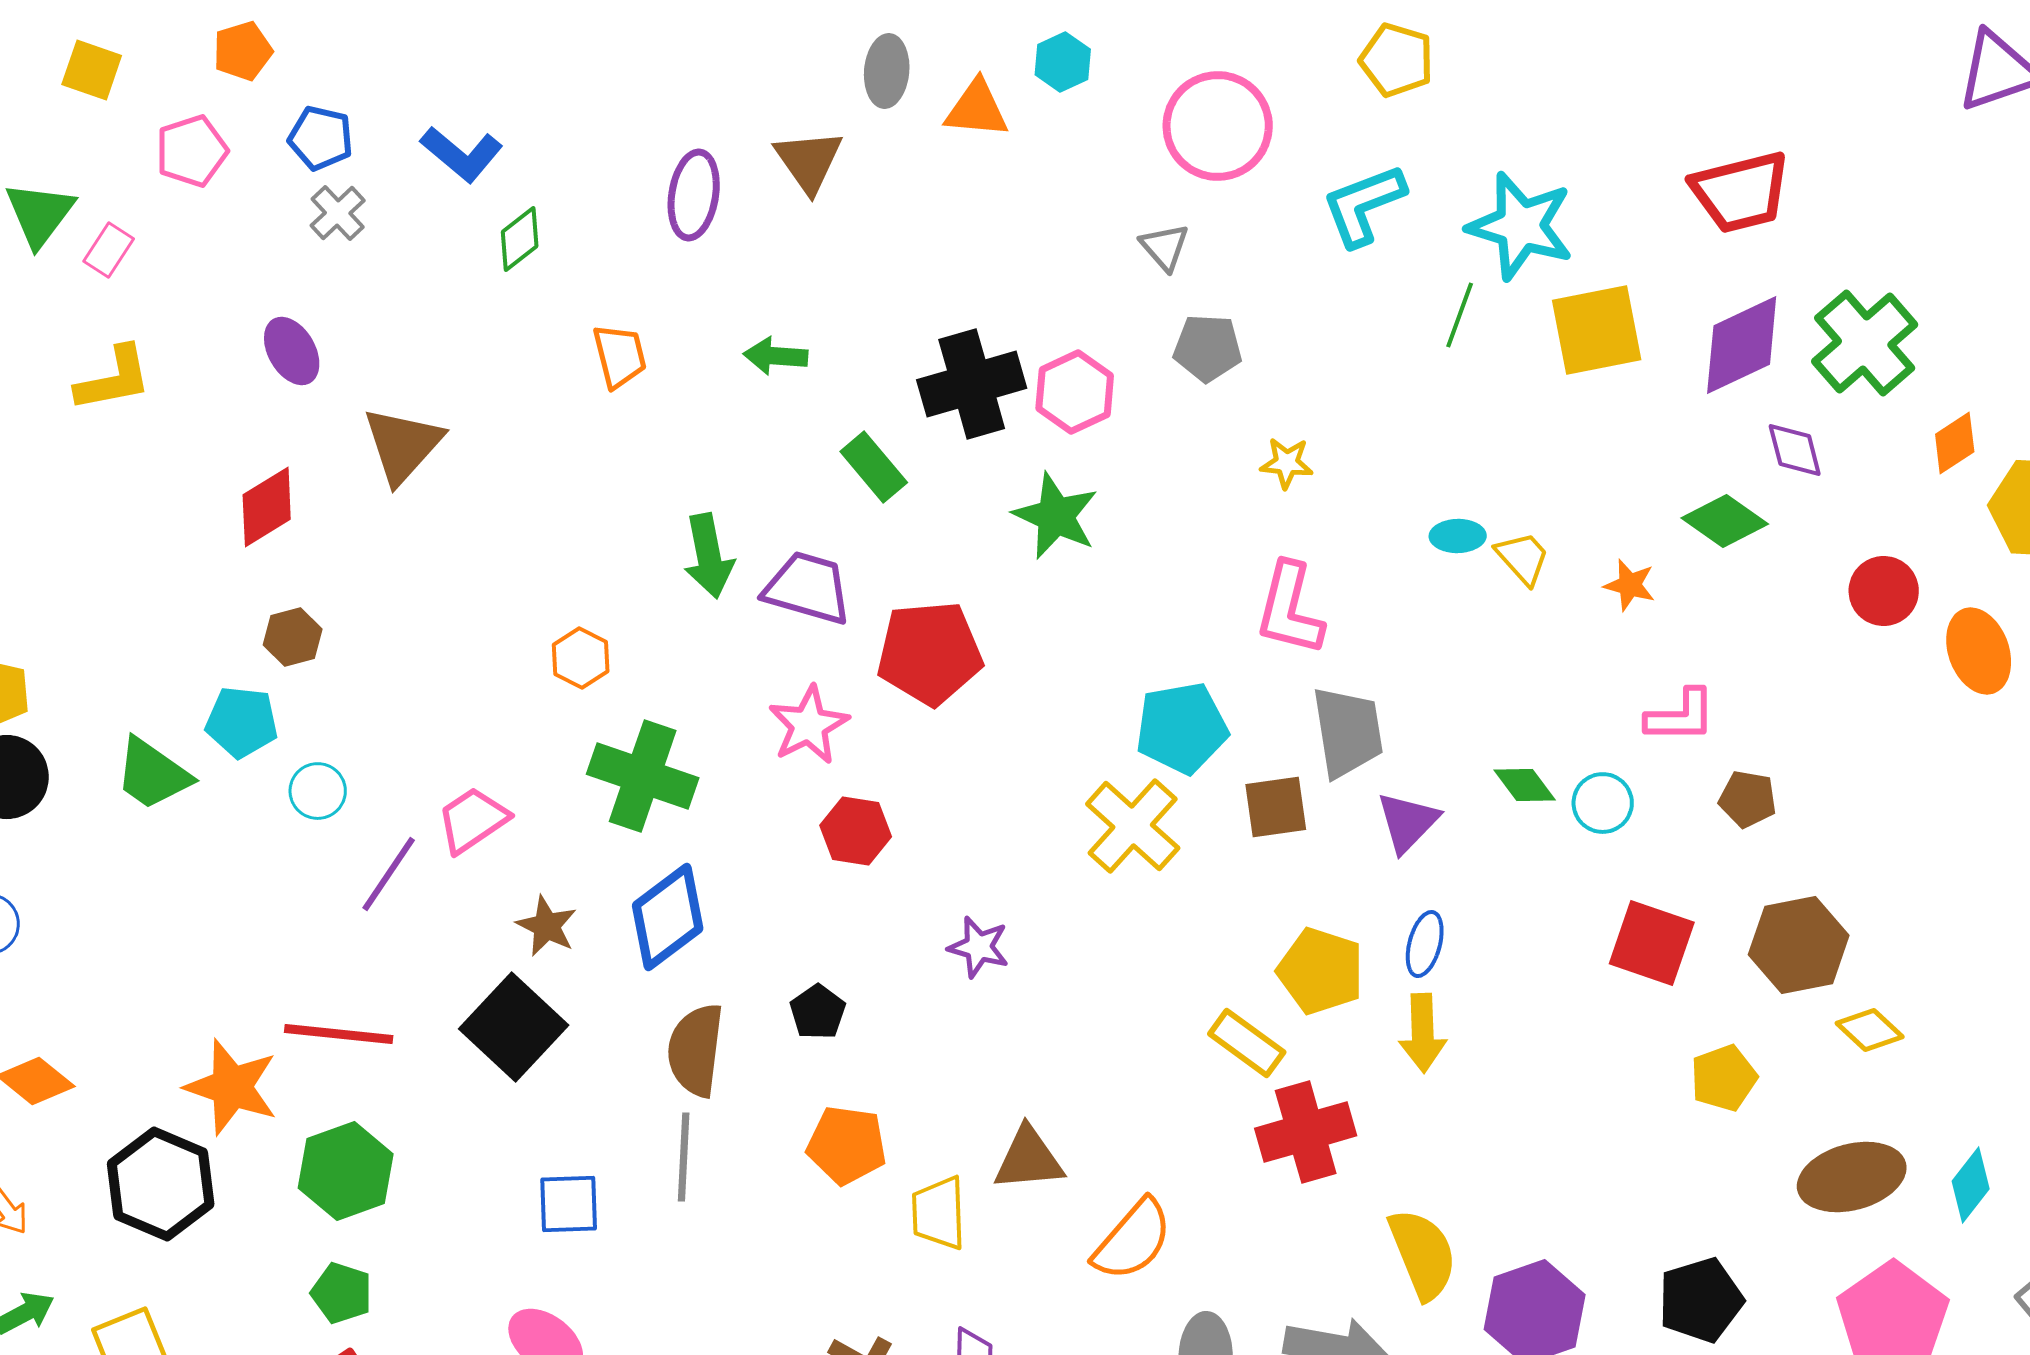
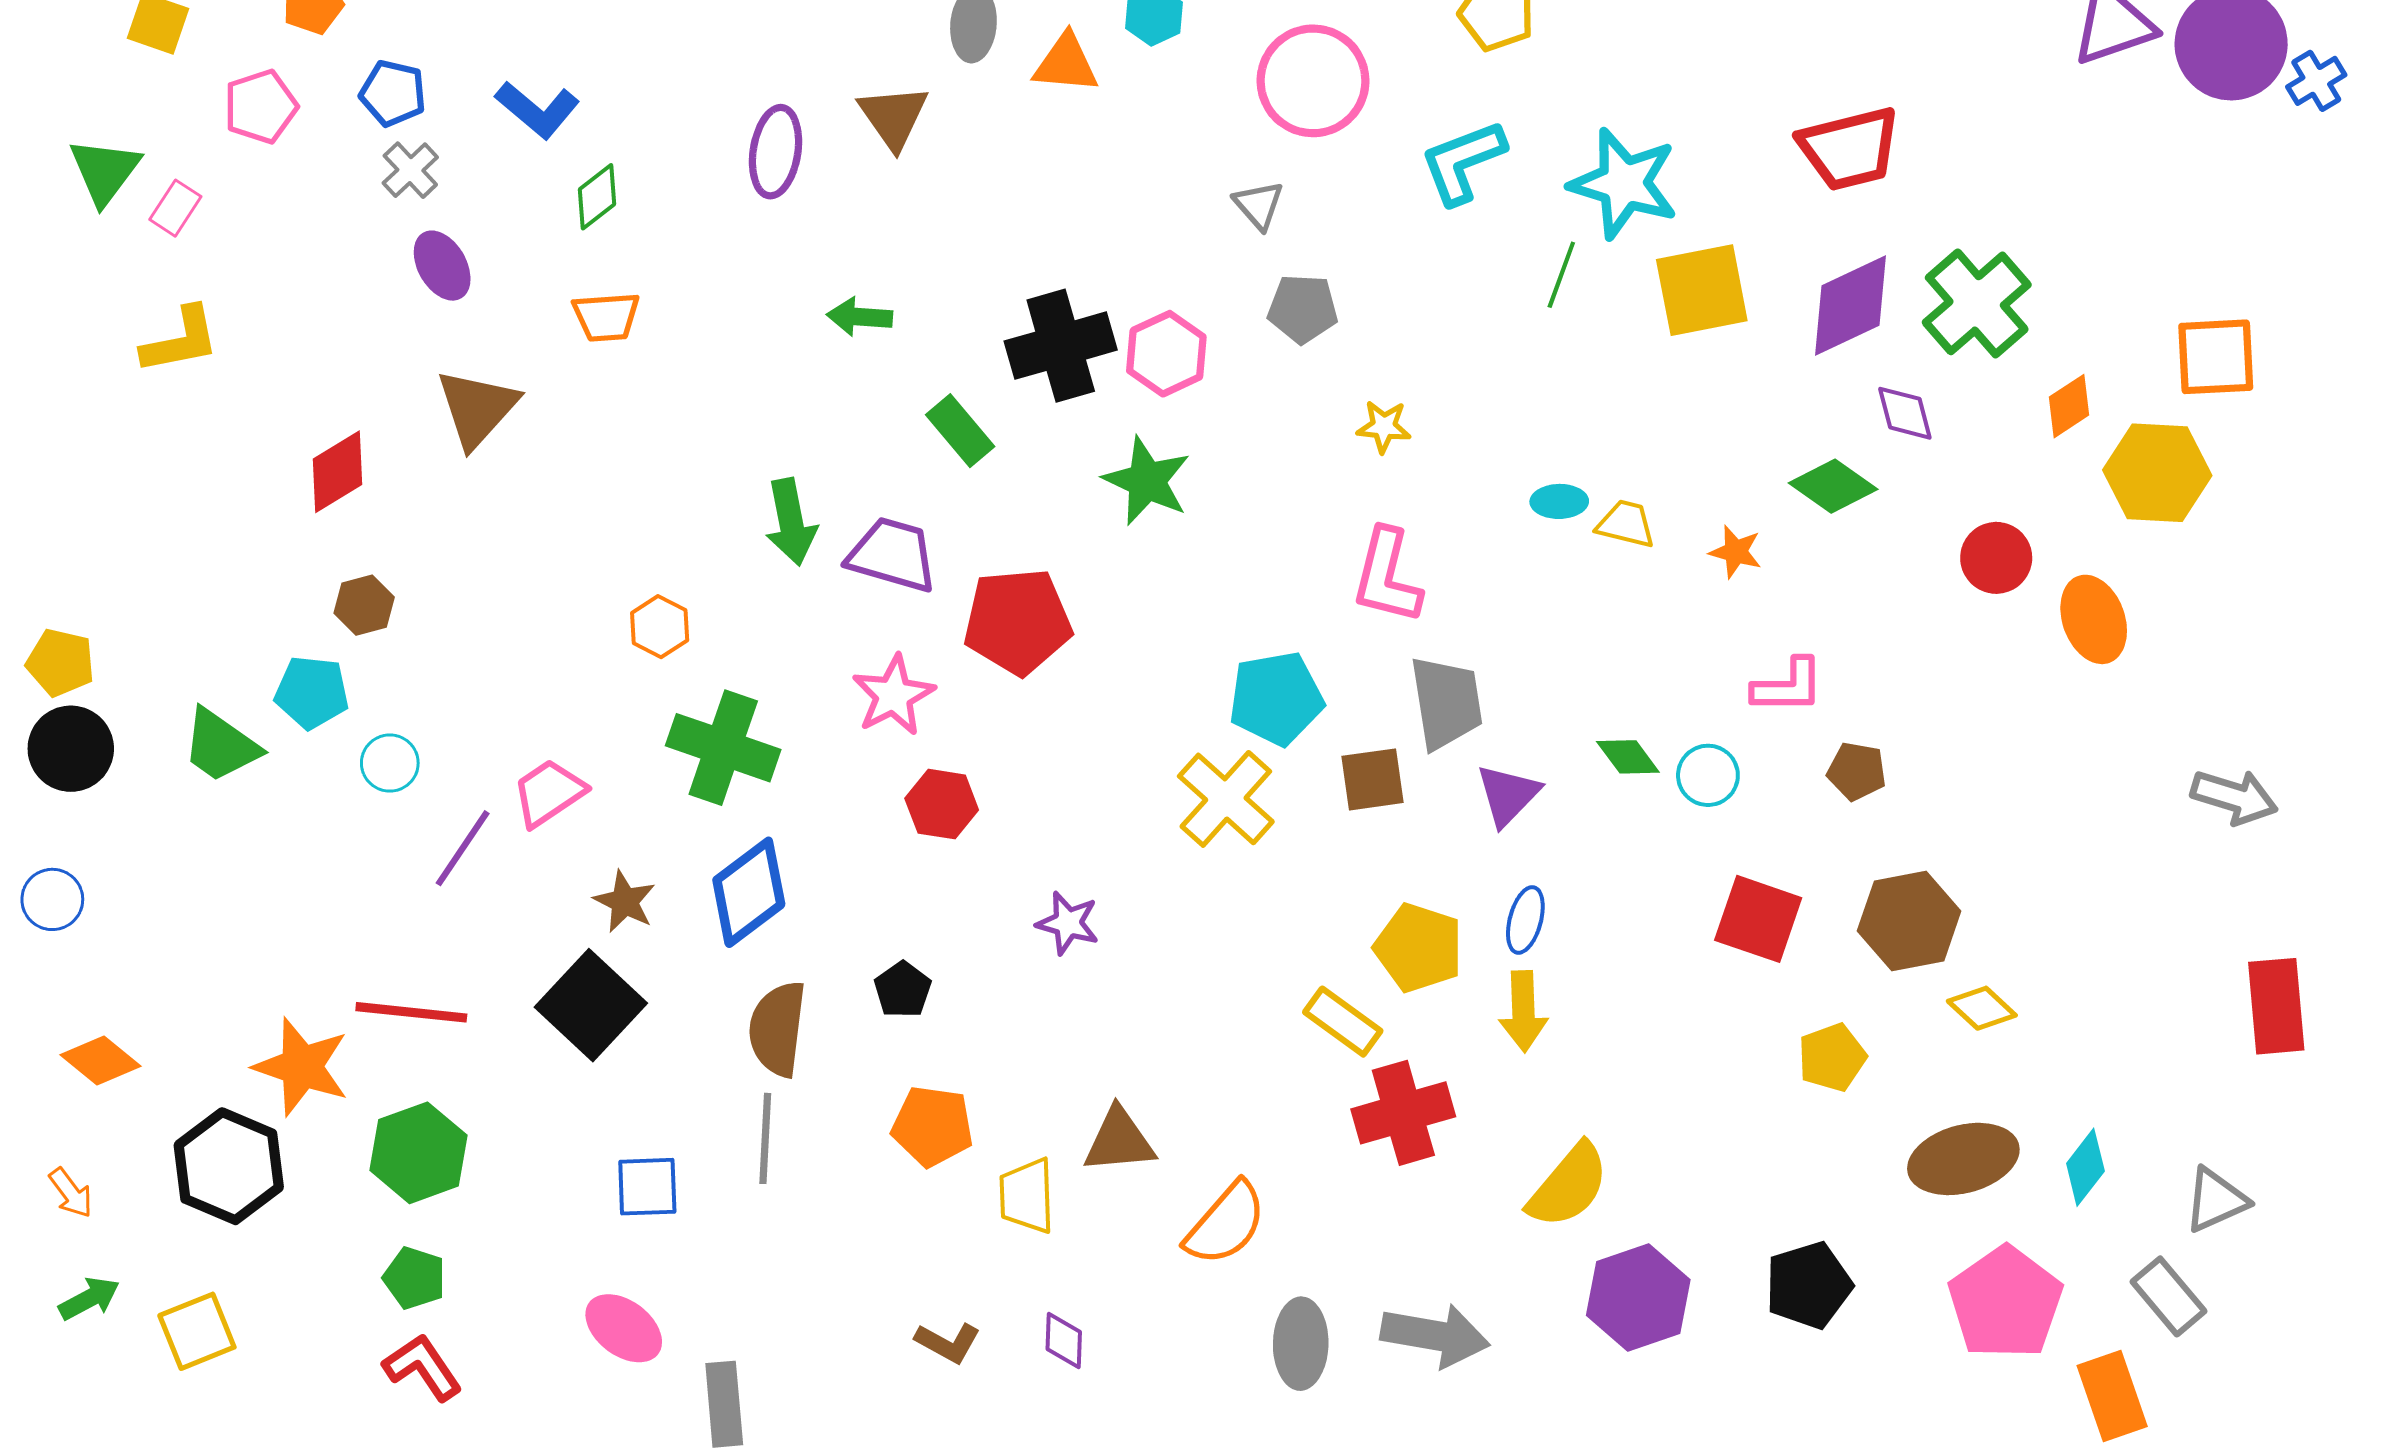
purple ellipse: (292, 351) -> (442, 266), moved
orange trapezoid: (620, 356) -> (606, 317), moved, turned 100
yellow trapezoid: (1523, 558) -> (1626, 524), turned -34
yellow semicircle: (1423, 1254) -> (1568, 1186), moved, turned 62

